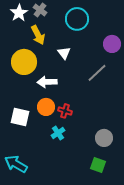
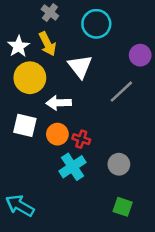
white star: (19, 13) -> (19, 46), moved
white triangle: (64, 53) -> (80, 66), size x1.5
white square: (20, 117) -> (25, 125), moved
cyan cross: (58, 133) -> (72, 167), size x1.5
gray circle: (104, 138) -> (119, 164), moved

